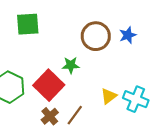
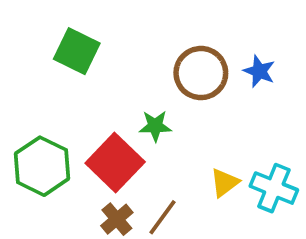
green square: (28, 24) -> (77, 51), turned 30
blue star: (128, 35) -> (259, 71), turned -30

